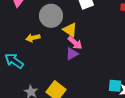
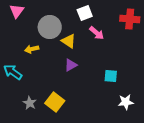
pink arrow: (75, 43) -> (97, 33), moved
cyan square: (115, 86) -> (111, 76), moved

